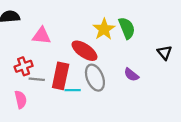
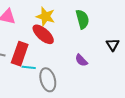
yellow star: (104, 29) -> (46, 16), moved, turned -30
gray ellipse: (95, 78) -> (48, 80), moved

